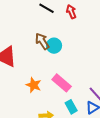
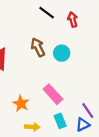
cyan circle: (54, 46) -> (62, 53), moved
orange star: (34, 85) -> (21, 104), moved

